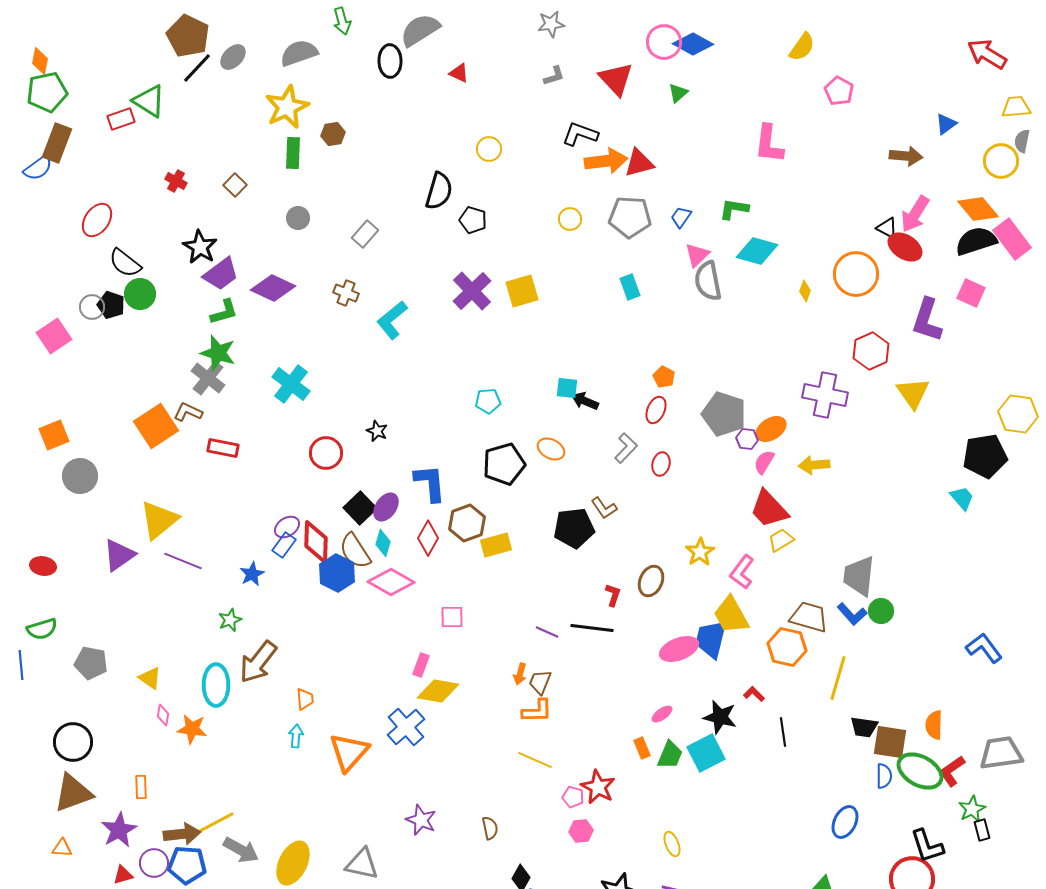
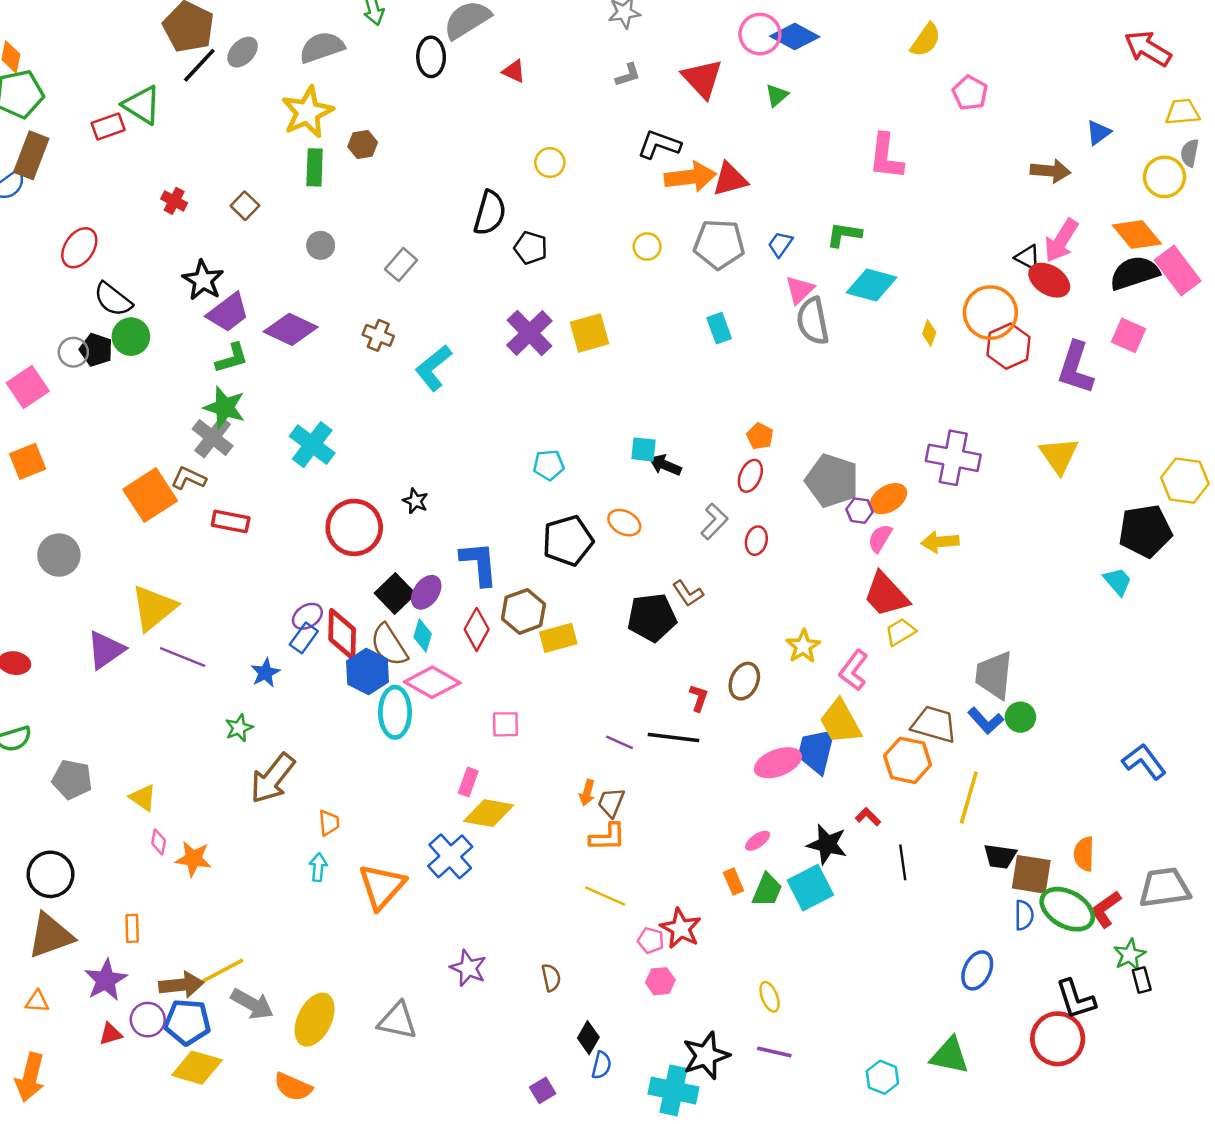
red hexagon: (871, 351) -> (1008, 346), moved
orange square: (54, 435) -> (28, 461), moved
red circle: (326, 453) -> (354, 527), size x1.4
cyan ellipse: (216, 685) -> (395, 712), moved

